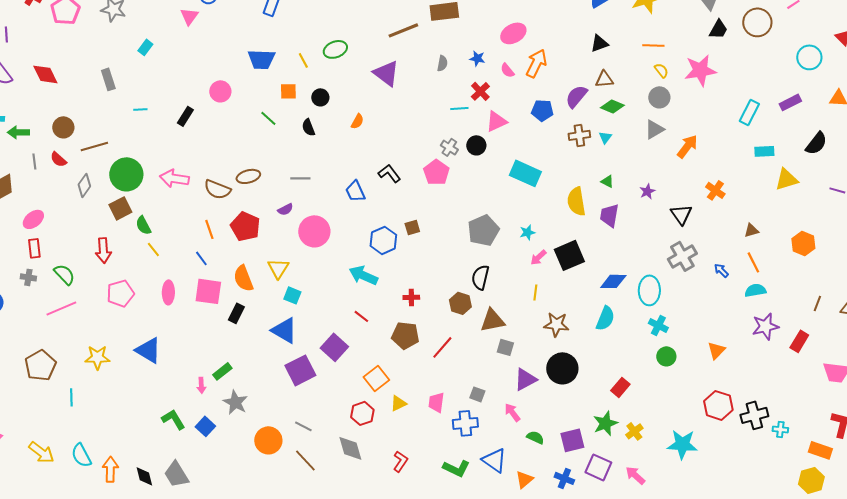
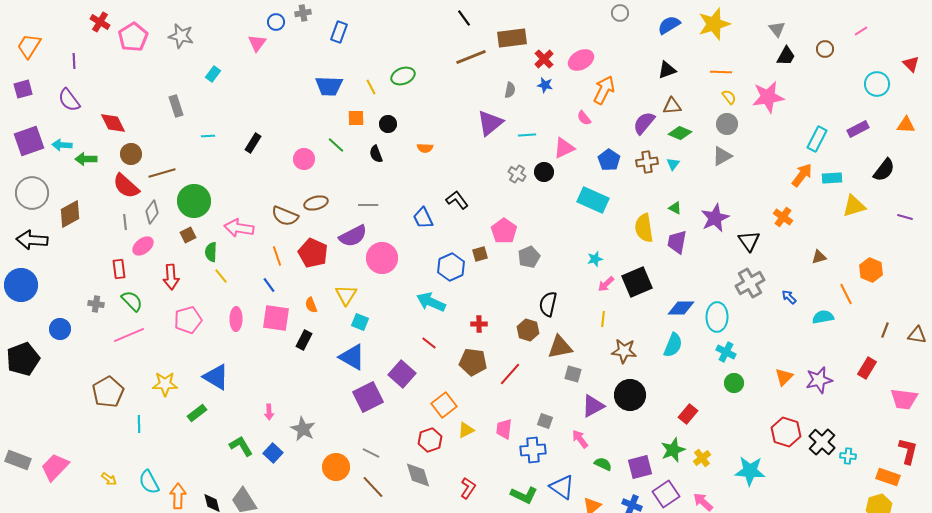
brown circle: (757, 22) -> (825, 49), size x0.6
pink semicircle: (507, 70) -> (584, 118), moved
purple triangle: (386, 73) -> (490, 123), moved, turned 44
red diamond: (45, 74) -> (113, 123), moved
pink circle: (220, 91) -> (304, 159), moved
red cross: (480, 91) -> (544, 59), moved
blue pentagon: (542, 110) -> (609, 160), moved, turned 30
orange semicircle: (357, 121) -> (425, 148), turned 63
orange arrow: (687, 146) -> (802, 175), moved
red semicircle: (58, 159) -> (126, 186), size x1.6
gray line: (34, 161) -> (125, 222), moved
pink pentagon: (436, 172) -> (504, 231), moved
pink arrow: (174, 178) -> (239, 228), moved
purple star: (647, 191) -> (715, 218), size x1.8
brown square: (120, 208) -> (188, 235), size x0.7
purple semicircle: (285, 209) -> (353, 236), size x1.8
pink ellipse: (33, 219) -> (143, 246), moved
green semicircle: (143, 225) -> (211, 252), turned 30
gray pentagon: (483, 230) -> (529, 257), moved, size x0.7
red rectangle: (34, 248) -> (119, 269), moved
orange line: (753, 262) -> (846, 294), moved
orange semicircle: (243, 278) -> (311, 305), size x0.6
purple star: (765, 326) -> (819, 380), moved
green rectangle: (222, 371) -> (197, 413), moved
black cross: (754, 415) -> (822, 442), turned -32
yellow arrow: (41, 452) -> (109, 479), size x0.6
purple square: (598, 467) -> (666, 494), turned 32

